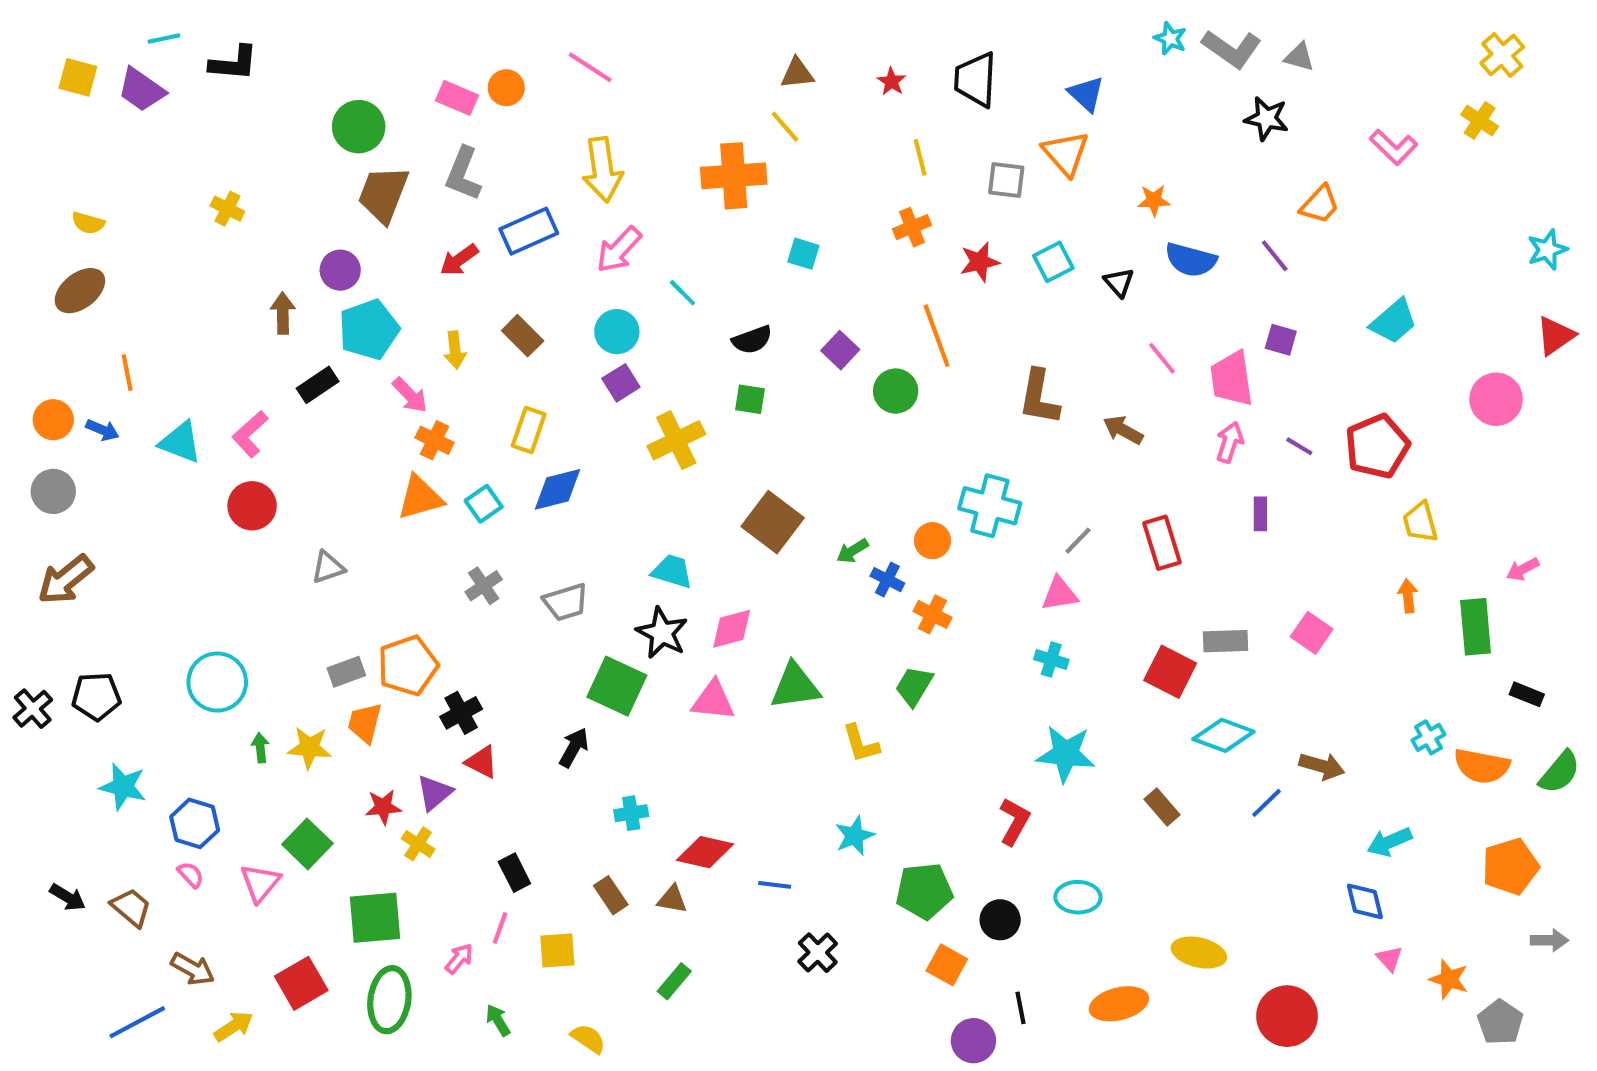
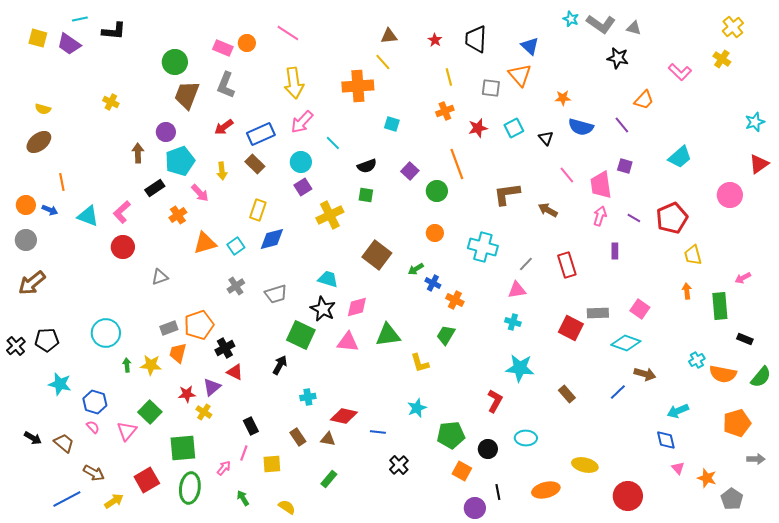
blue rectangle: (529, 231) -> (261, 134), moved
brown L-shape: (1039, 397) -> (507, 194), turned 72
orange cross: (434, 440) -> (178, 215), moved, turned 30
orange circle: (932, 541) -> (435, 233), moved
cyan diamond: (1223, 735) -> (626, 343), moved

